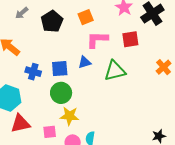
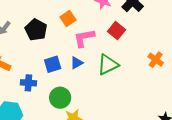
red square: (130, 39) -> (117, 31), turned -30
orange cross: (164, 67) -> (156, 60), moved
blue square: (60, 69) -> (53, 64), moved

